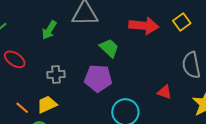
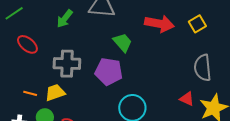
gray cross: (56, 74) -> (67, 64), size x1.5
red triangle: (165, 92) -> (187, 99), moved
orange line: (22, 108) -> (30, 93), turned -32

